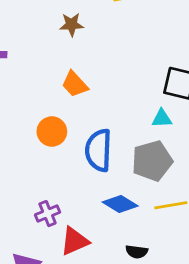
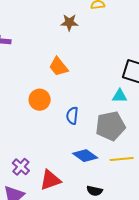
brown star: (72, 24) -> (69, 22), moved
blue semicircle: (98, 150) -> (72, 116), size x0.6
purple cross: (48, 214) -> (21, 167), moved, turned -30

